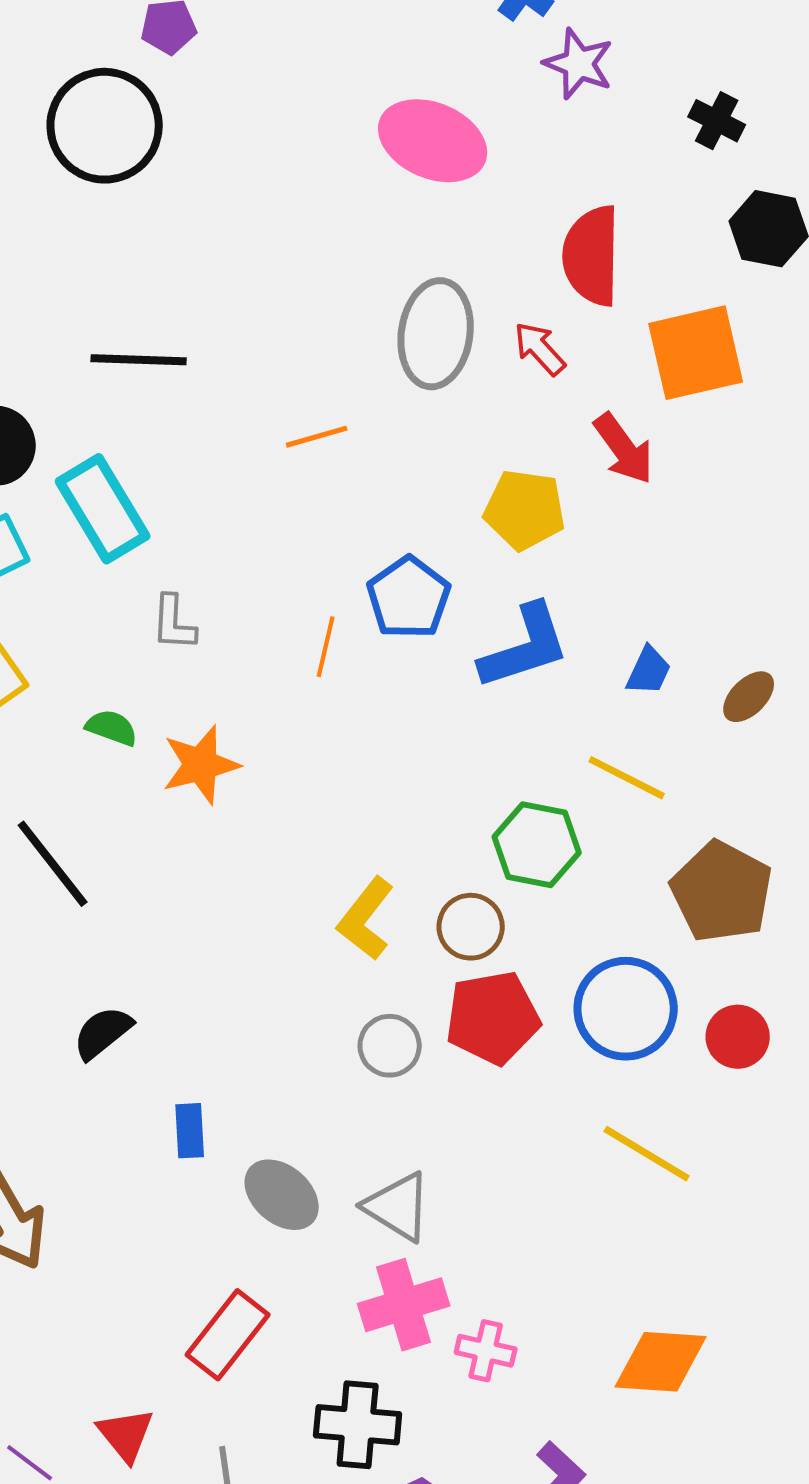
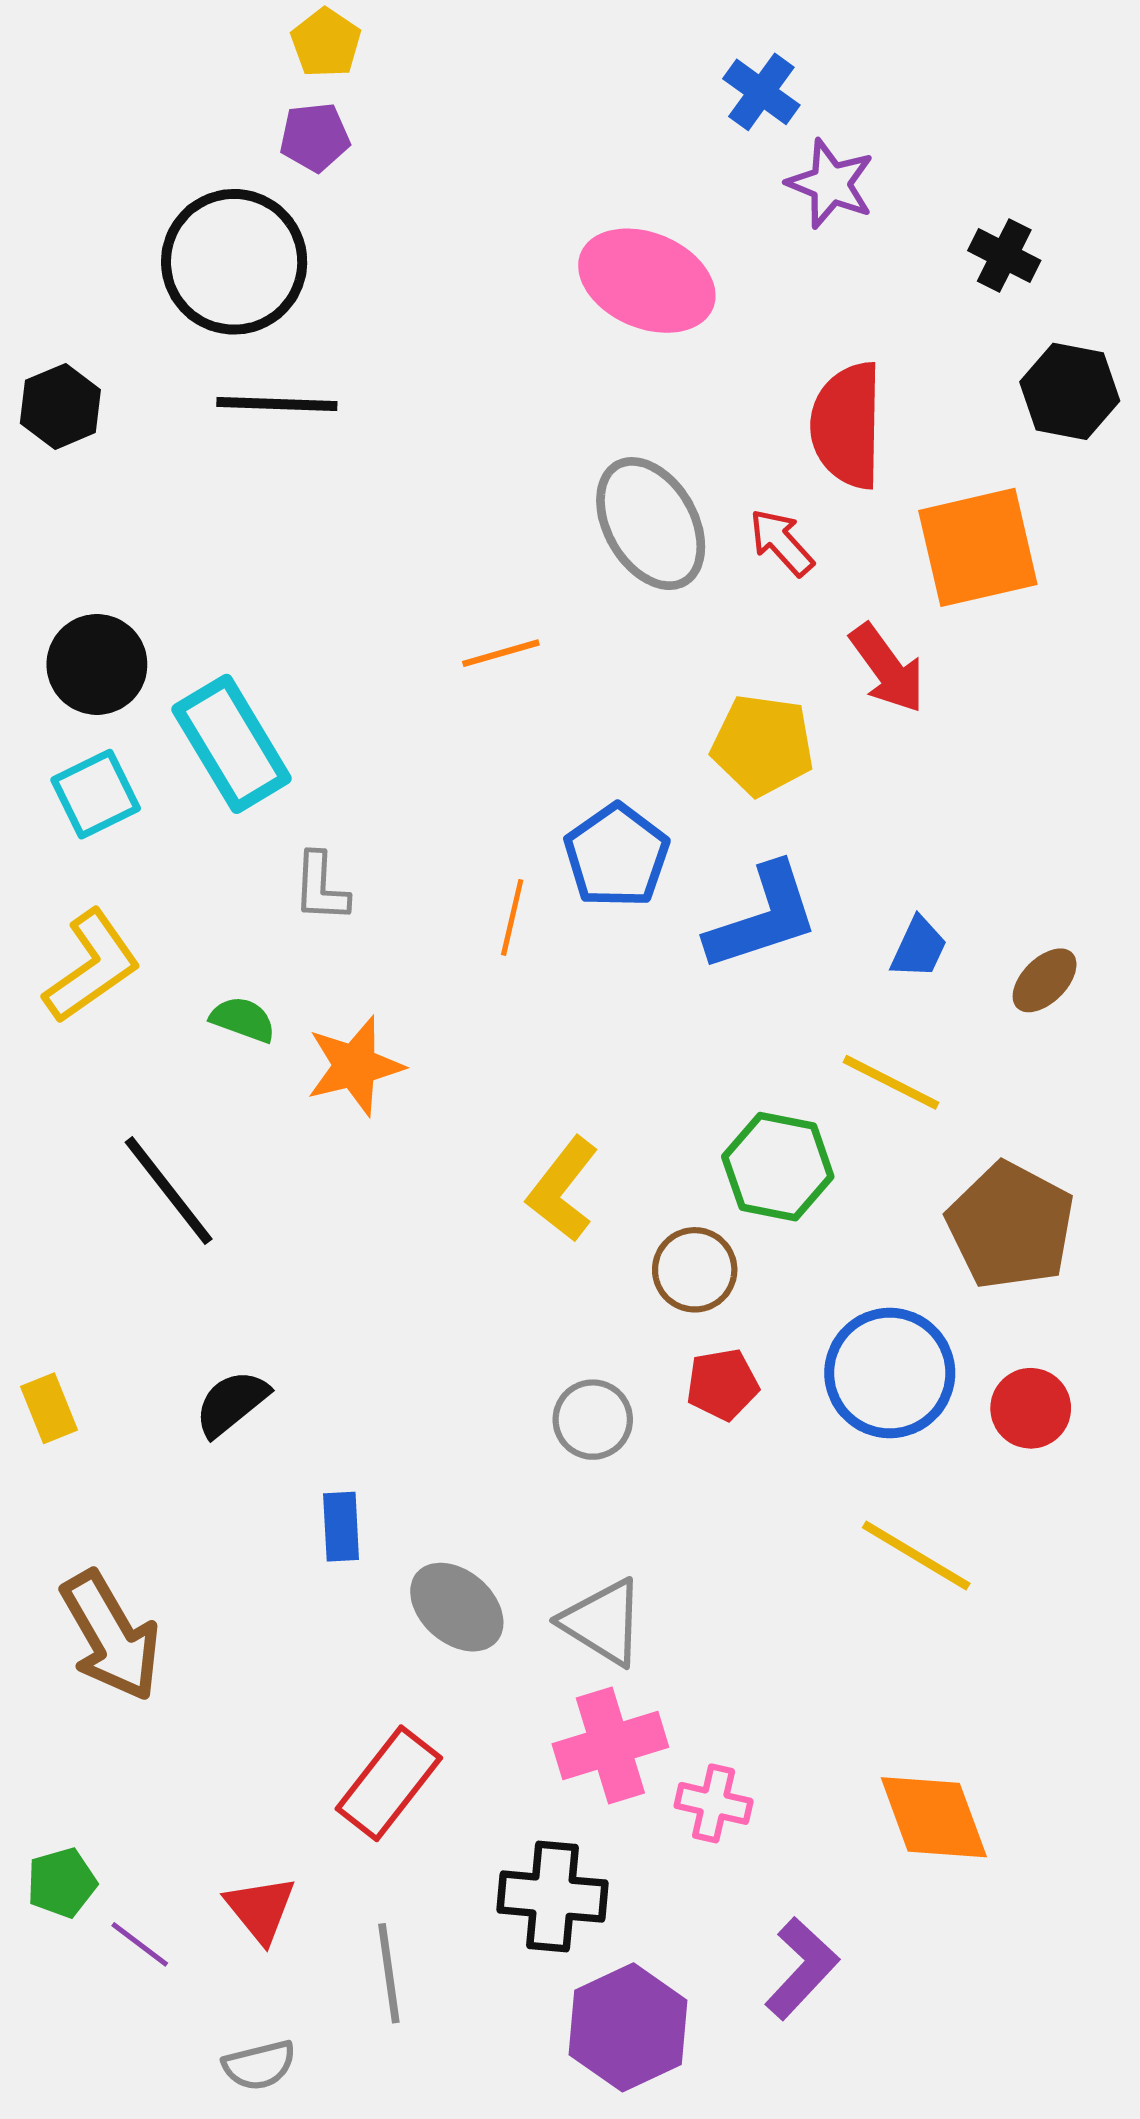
gray ellipse: (436, 334) -> (651, 524), turned -38
black line: (139, 360) -> (277, 404), moved
yellow L-shape: (366, 919) -> (563, 1189), moved
red pentagon: (493, 1018) -> (722, 1384), size x0.6
orange diamond: (661, 1362) -> (934, 1817), turned 66

